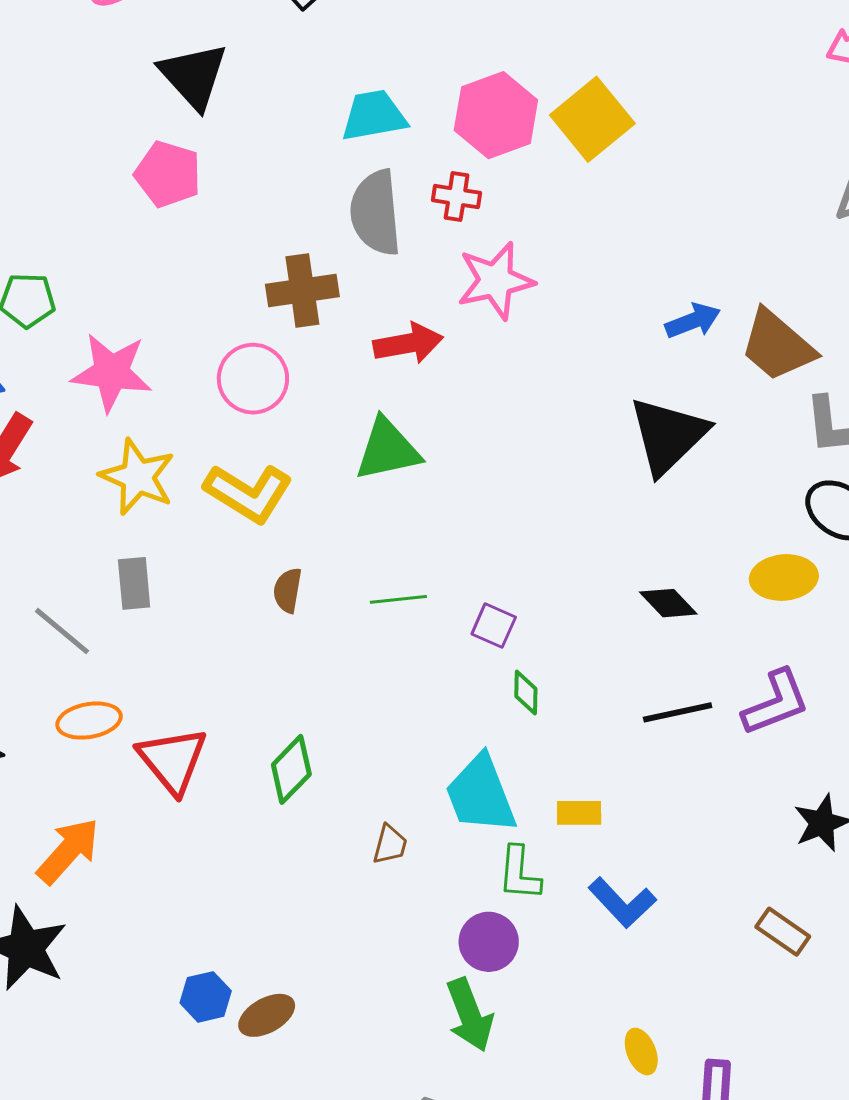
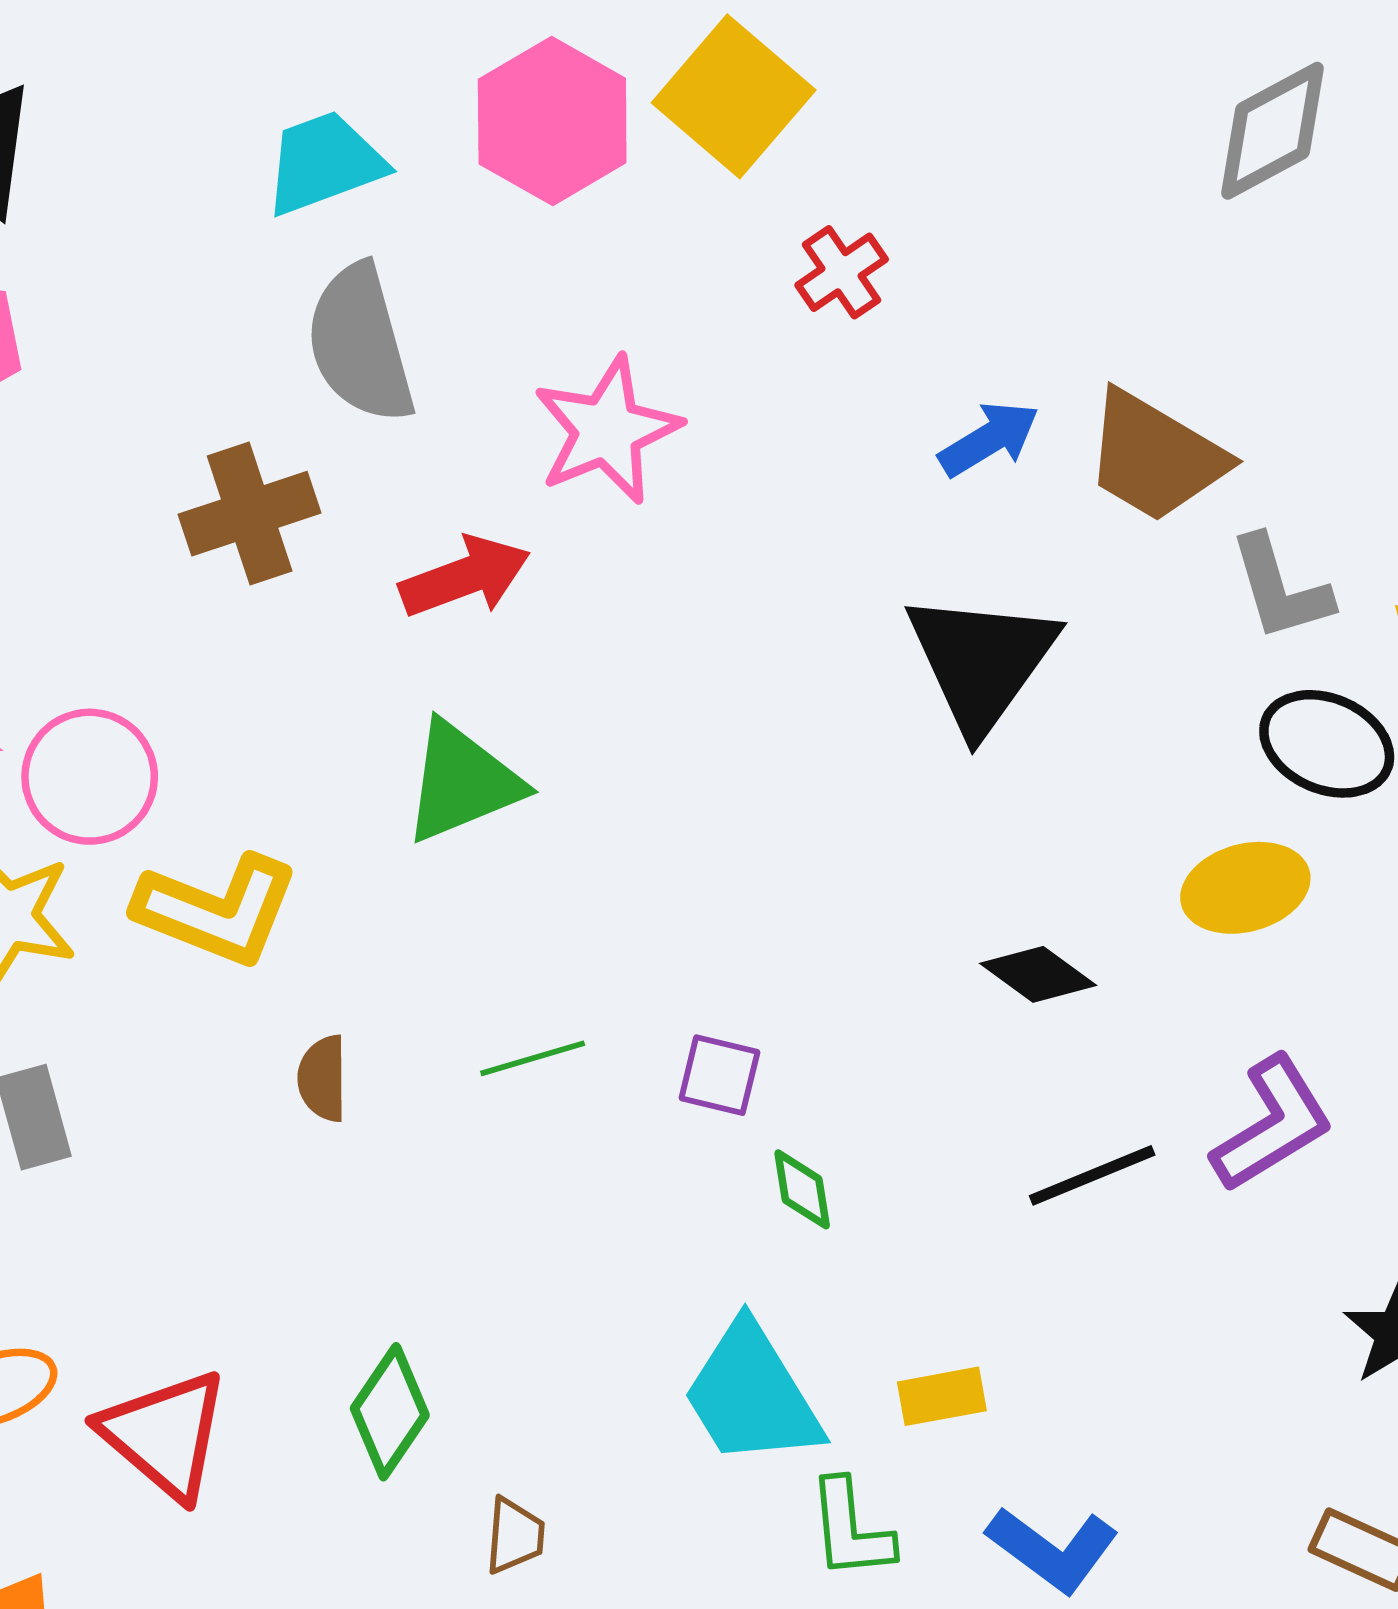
red cross: (457, 197) -> (842, 272), moved, turned -33
pink circle: (253, 379) -> (90, 777), moved
brown trapezoid: (390, 845) -> (515, 1536), moved

